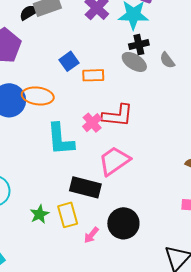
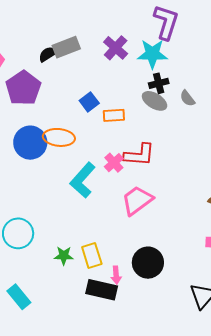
cyan L-shape: (60, 139) -> (83, 180), turned 48
black rectangle: (85, 187) -> (102, 290), moved
green star: (39, 214) -> (64, 256), turned 30
pink arrow: (91, 235) -> (116, 275), turned -42

